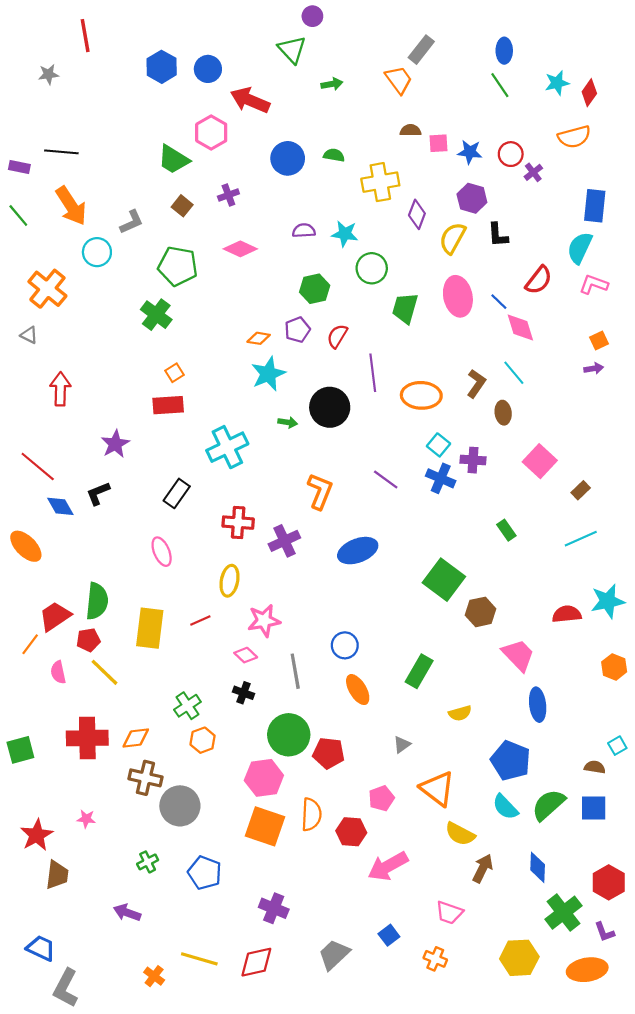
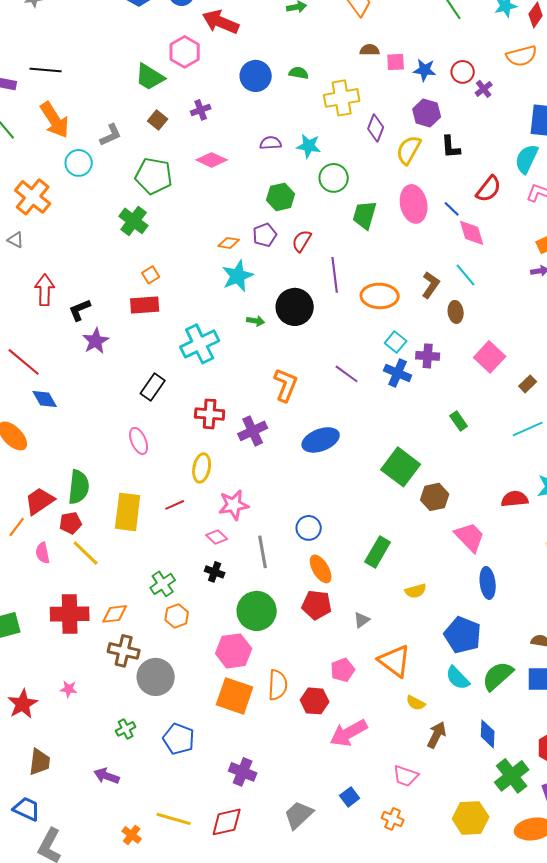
black L-shape: (98, 493) -> (80, 310), moved
red pentagon: (329, 753) -> (317, 605), moved
yellow semicircle: (460, 834) -> (416, 703), size x0.7
brown trapezoid: (57, 875) -> (40, 762), moved

